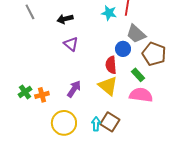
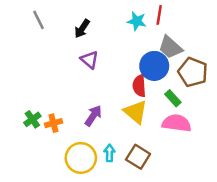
black arrow: (65, 19) -> (82, 29), turned -42
blue circle: (123, 49) -> (154, 66), size x1.5
cyan arrow: (96, 124) -> (109, 153), moved

